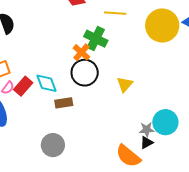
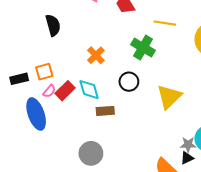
orange cross: (81, 52) -> (96, 55), moved
black circle: (85, 73) -> (129, 82), size x0.7
yellow triangle: (125, 84) -> (169, 97), size x1.5

